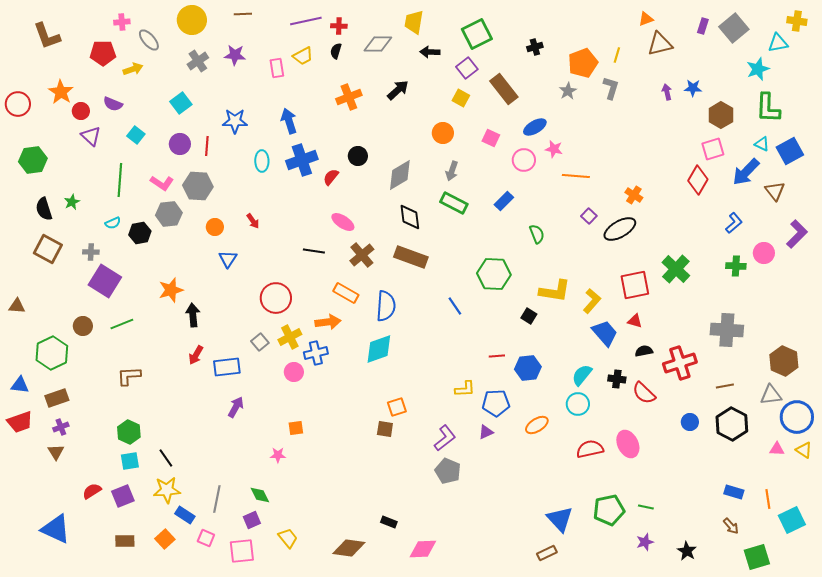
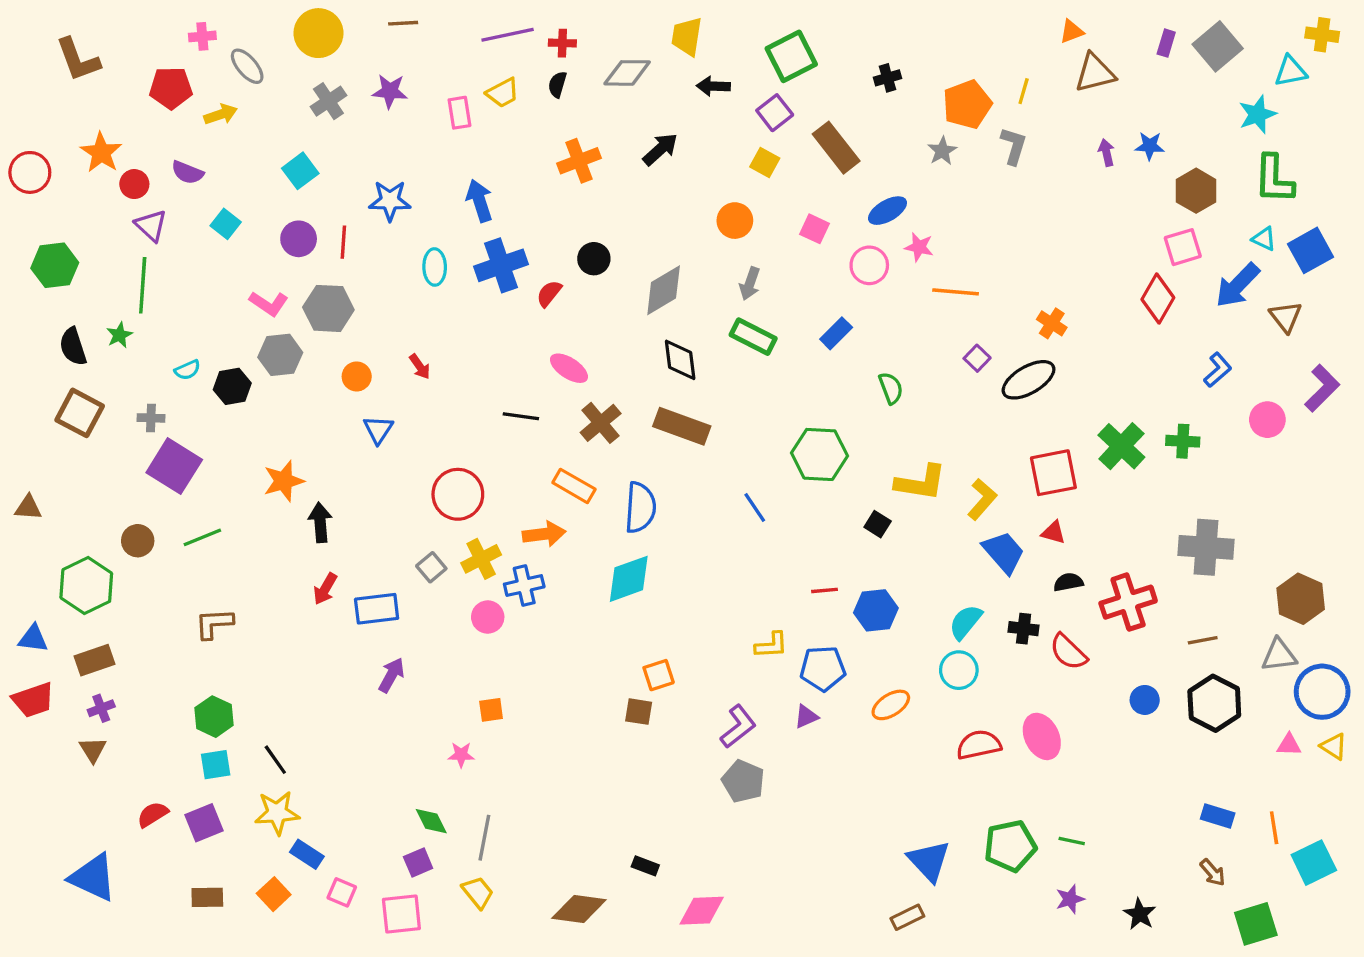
green line: (120, 180) -> (143, 285), moved
green cross: (736, 266) -> (1183, 441), moved
gray line: (217, 499) -> (484, 838), moved

